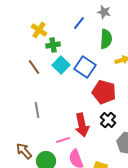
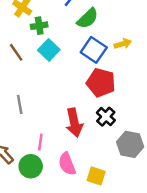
green semicircle: (106, 39) -> (88, 18), moved, turned 42
blue square: (85, 67) -> (94, 50), moved
pink line: (63, 140) -> (40, 142), moved, turned -64

